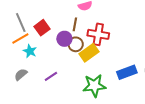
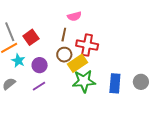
purple circle: (64, 39) -> (40, 65), moved
blue rectangle: (127, 72) -> (115, 83), turned -66
green star: (94, 86) -> (84, 81), moved

